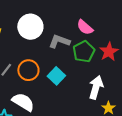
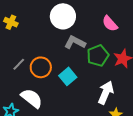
white circle: (30, 27) -> (63, 16), moved
pink semicircle: (85, 27) -> (110, 24), moved

